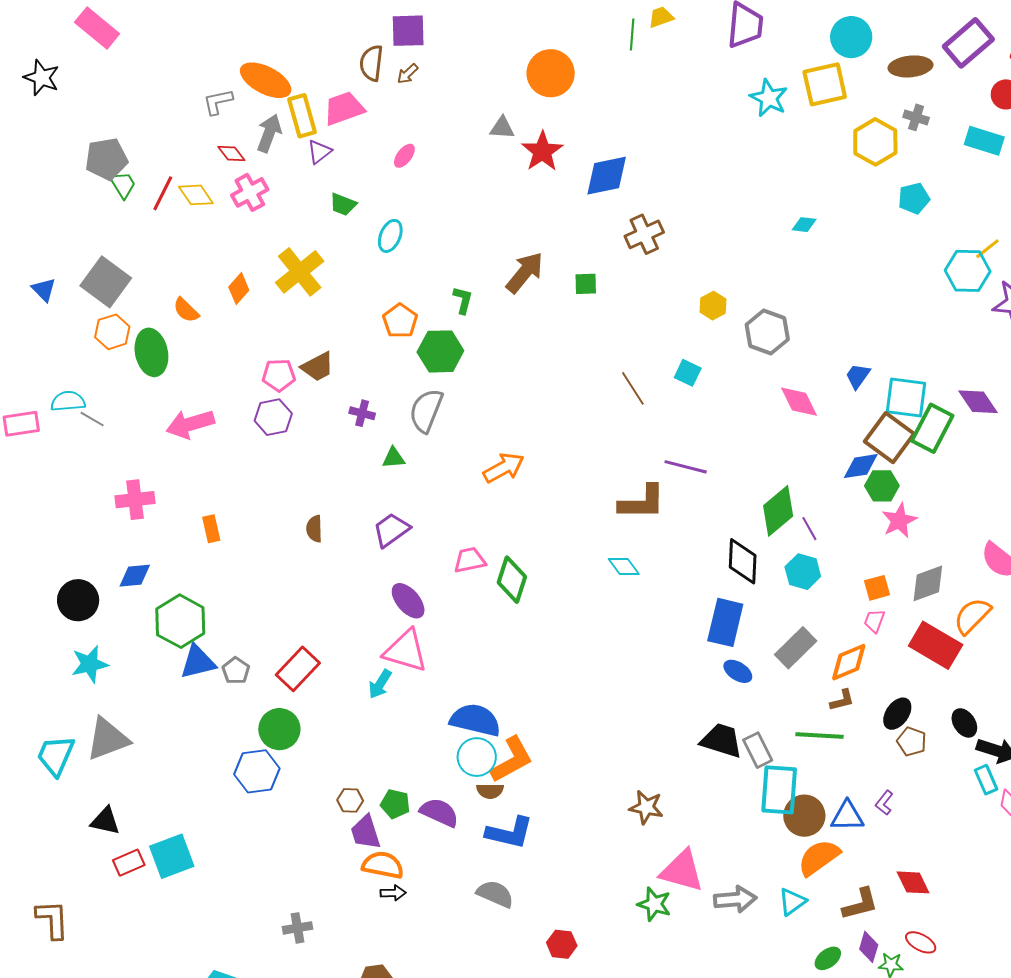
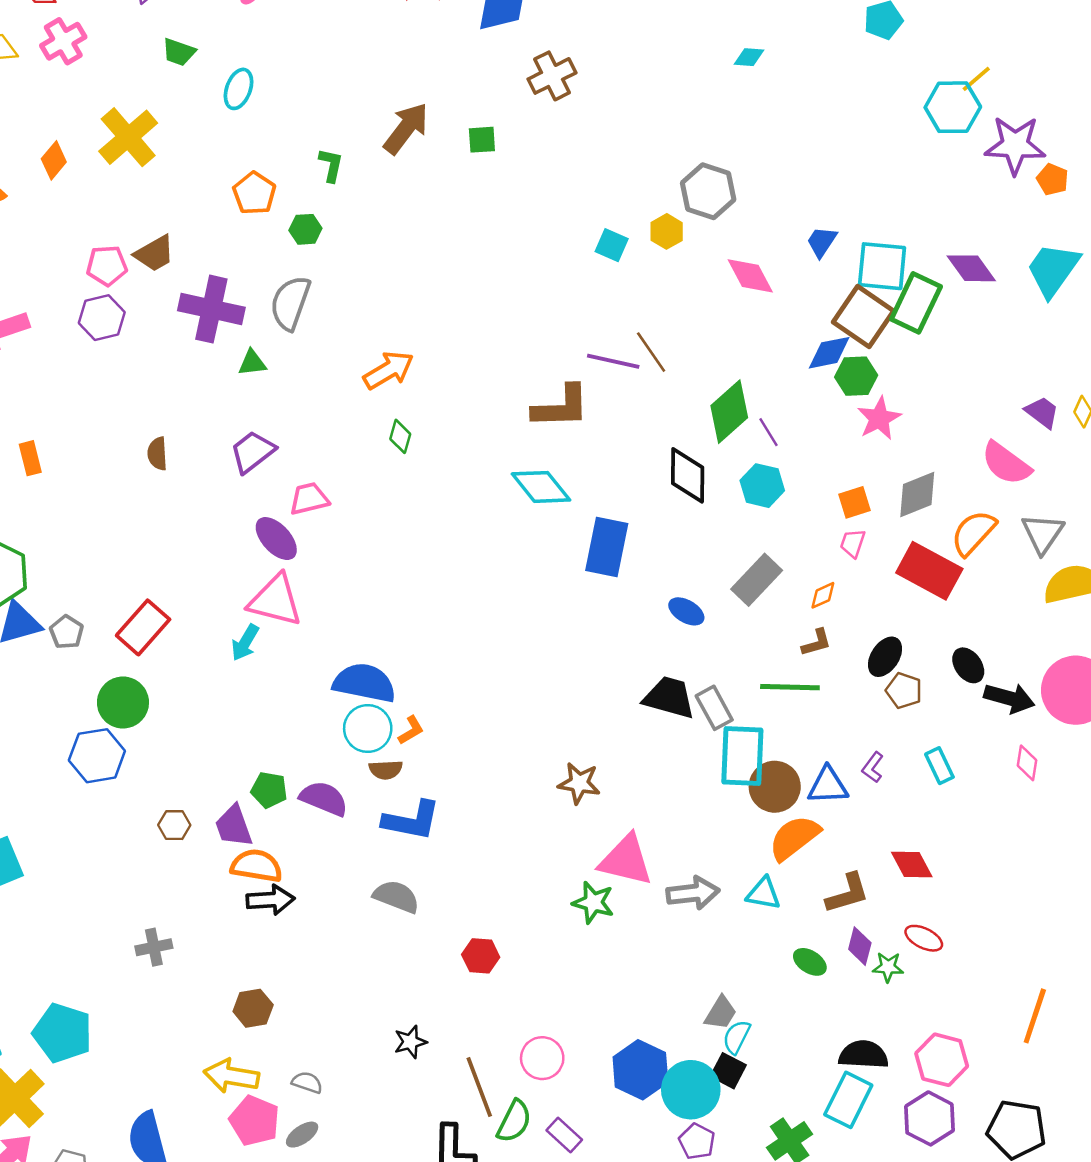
yellow hexagon: (713, 306) -> (667, 231), moved
green hexagon: (440, 351) -> (305, 229), size x0.6
brown line: (633, 388) -> (651, 352), moved
purple cross: (362, 413) -> (211, 309), size x2.0
pink trapezoid: (470, 560) -> (309, 499), moved
cyan diamond: (624, 566) -> (541, 487), size x1.5
green diamond: (512, 580) -> (400, 436), moved, size x0.6
blue rectangle: (725, 622) -> (607, 547), moved
orange diamond: (849, 662) -> (823, 595), size x0.6
orange L-shape: (512, 760) -> (411, 730), size x0.5
cyan rectangle: (986, 780) -> (939, 766), moved
brown hexagon: (350, 800) -> (174, 825), moved
black arrow: (393, 893) -> (270, 900), size x1.5
cyan triangle: (792, 902) -> (763, 894), turned 48
green ellipse: (828, 958) -> (810, 962), turned 72

